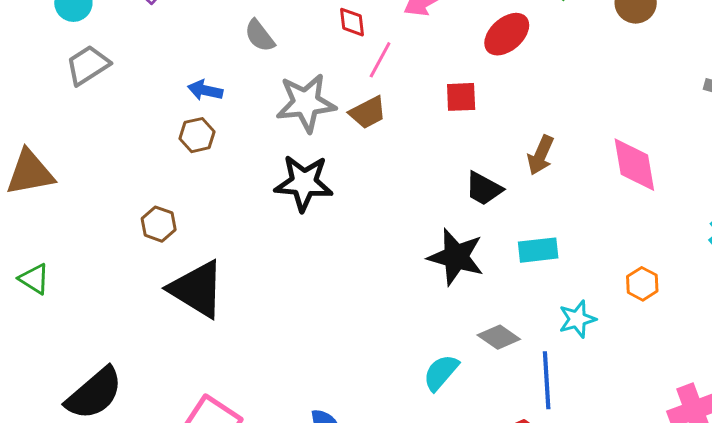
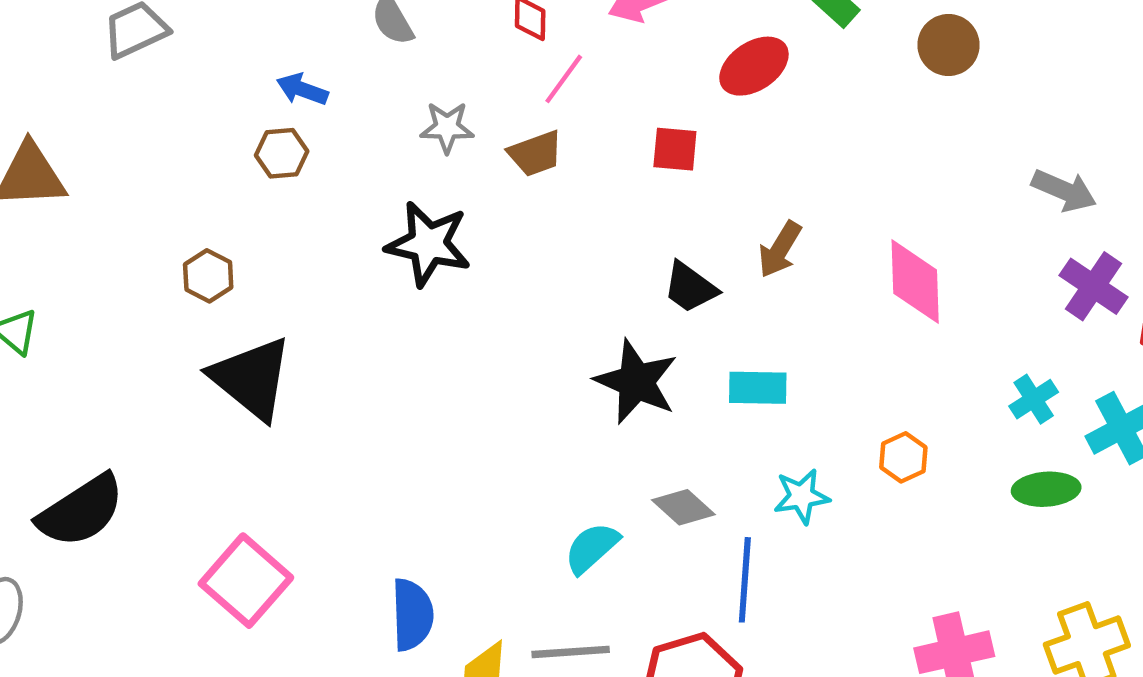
gray star: (306, 103) -> (447, 127), size x0.6

